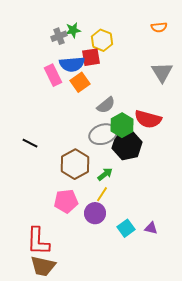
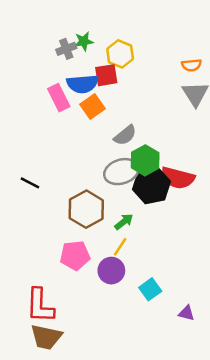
orange semicircle: (159, 27) -> (191, 65), moved
red semicircle: (148, 119) -> (178, 178), moved
purple triangle: (151, 228) -> (186, 313), moved

